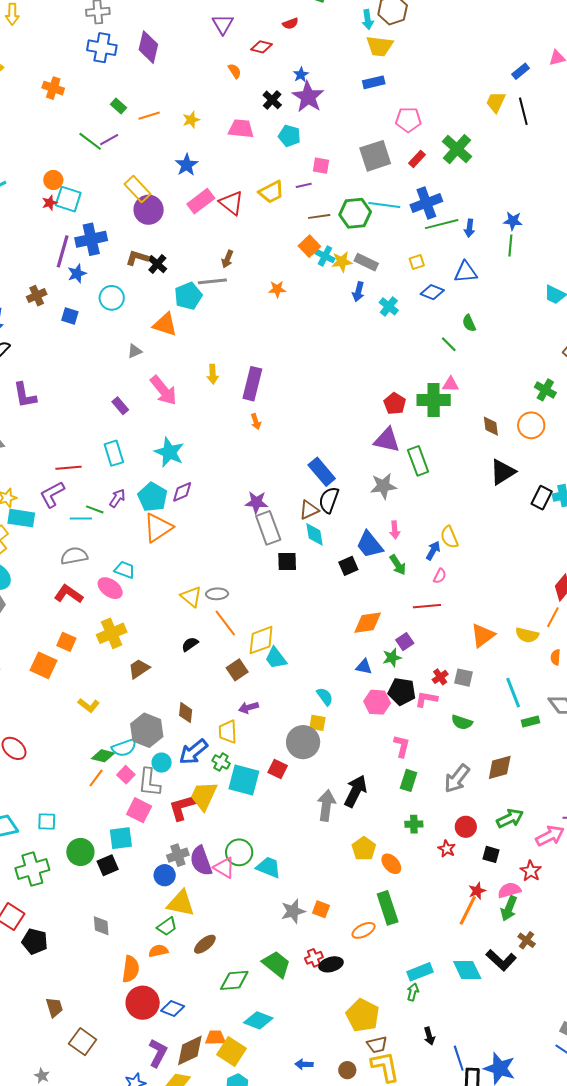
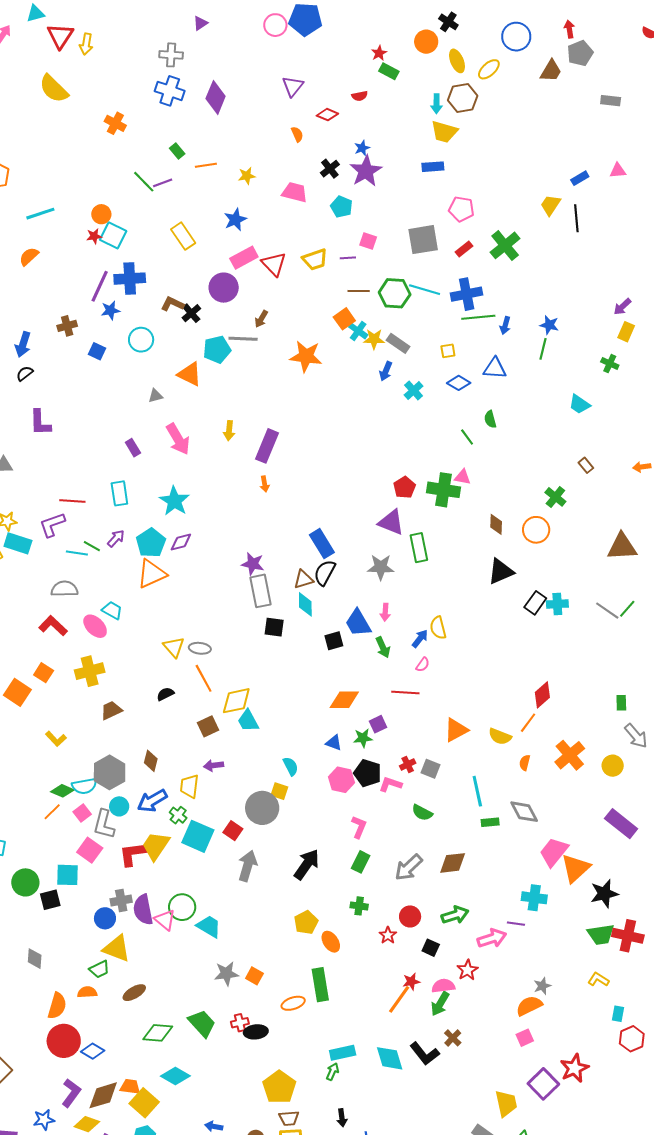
purple circle: (149, 210) -> (224, 288), moved
orange star: (277, 289) -> (306, 356), size x1.8
gray arrow: (326, 805) -> (248, 866), moved

